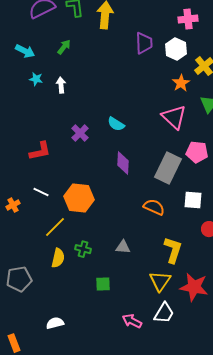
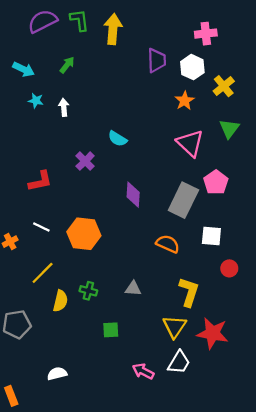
orange star: (181, 83) -> (185, 101), moved
cyan semicircle: (116, 124) -> (117, 139), moved
pink pentagon: (197, 152) -> (216, 182), turned 30
yellow line: (55, 227) -> (43, 273), moved

